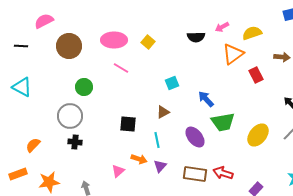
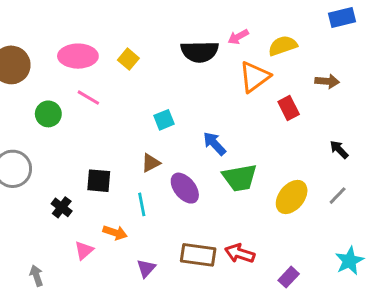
black semicircle: (196, 37) -> (200, 52), size x1.4
green circle: (84, 87) -> (48, 114), moved
purple ellipse: (195, 137) -> (185, 188), moved
black cross: (75, 142) -> (62, 207), moved, turned 32
purple triangle: (160, 166) -> (146, 268), moved

